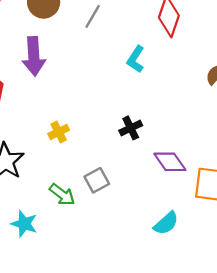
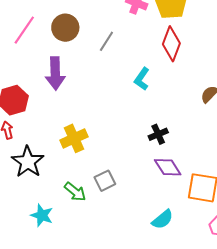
black cross: (131, 128) -> (158, 134), moved
yellow cross: (59, 132) -> (74, 138), size x1.5

